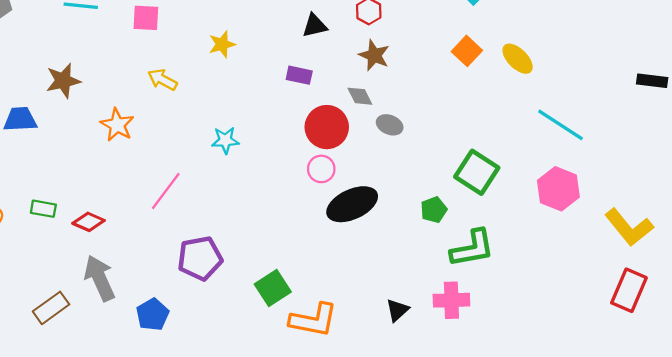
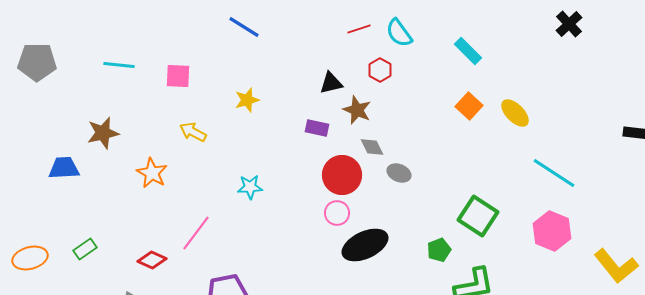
brown star: (374, 55) -> (357, 110), moved
green rectangle: (43, 209) -> (85, 249), turned -45
red diamond: (89, 222) -> (152, 260), moved

